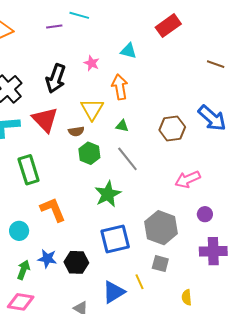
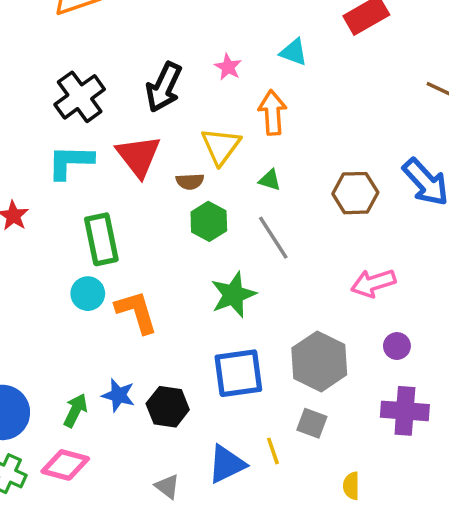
cyan circle: (19, 231) -> (88, 294), moved

